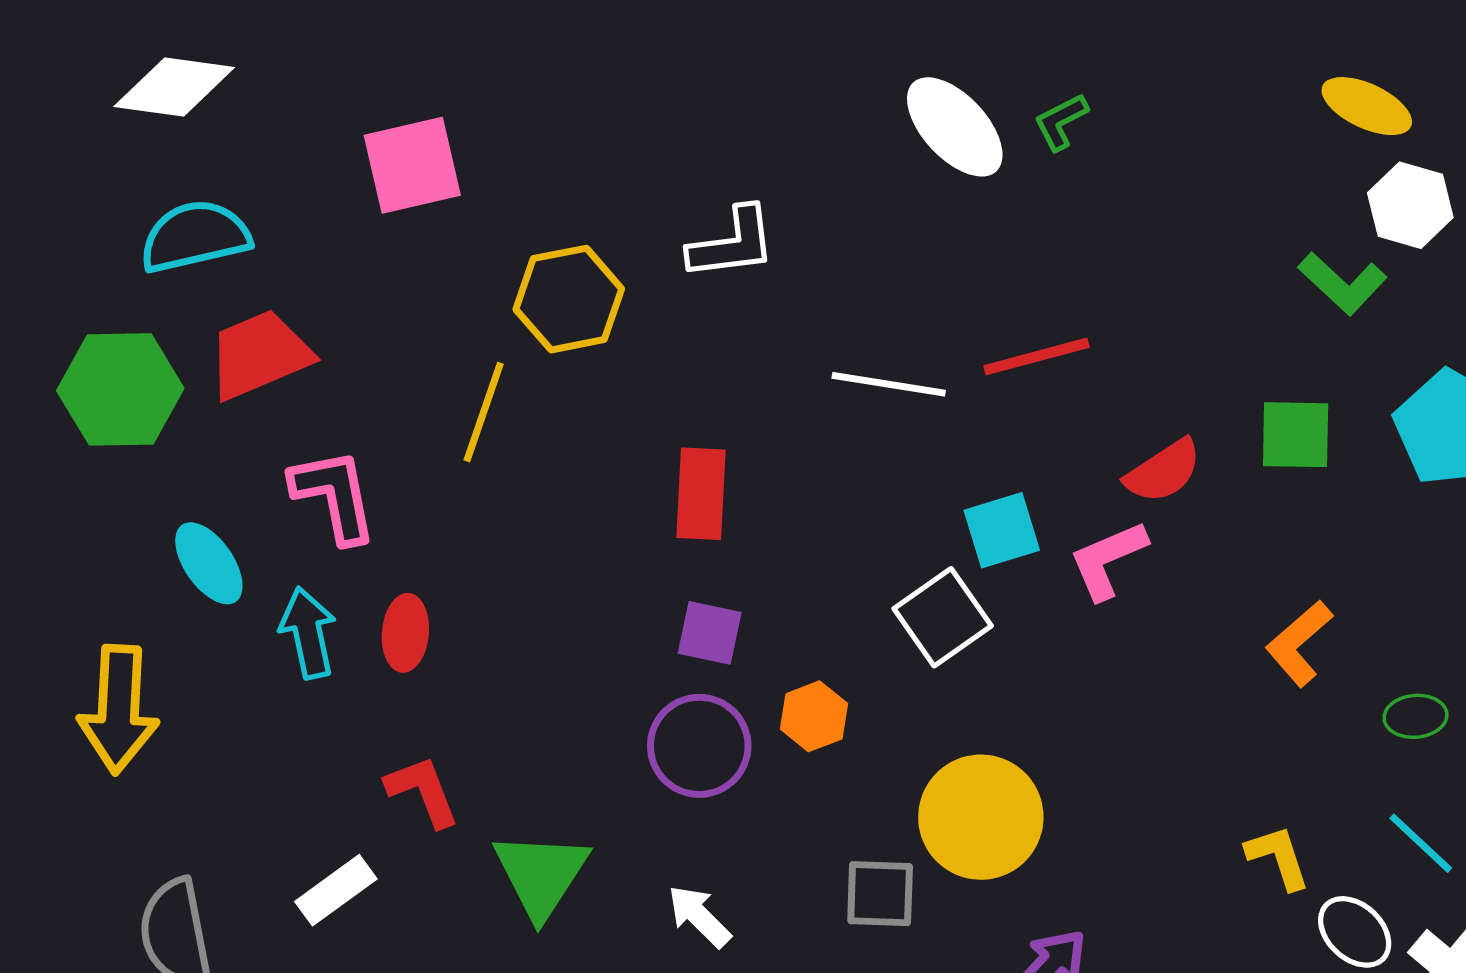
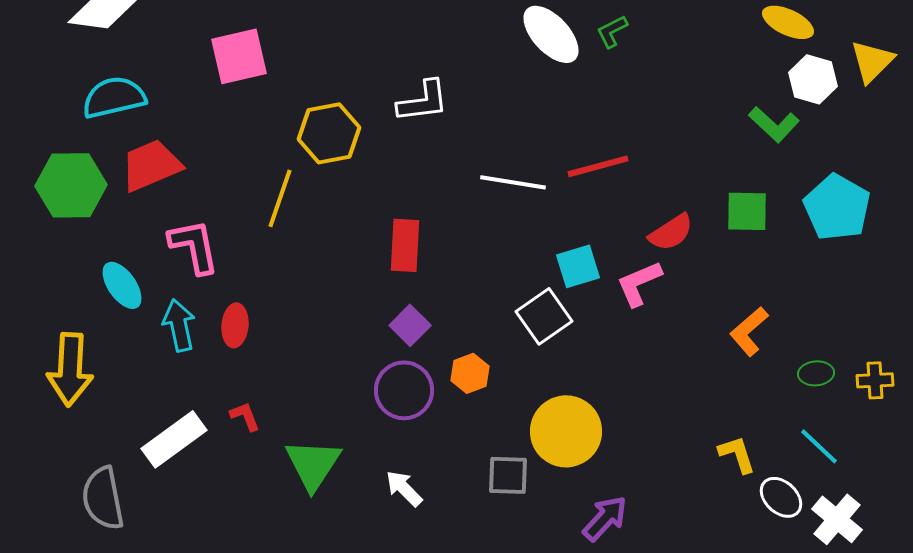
purple square: (710, 633) -> (410, 325), turned 33
red L-shape: (423, 791) -> (245, 416), size x0.7
white rectangle: (336, 890) -> (174, 439), moved, size x1.4

